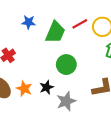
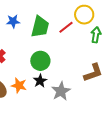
red line: (80, 24) -> (66, 27), moved
green circle: (66, 65) -> (40, 61), moved

